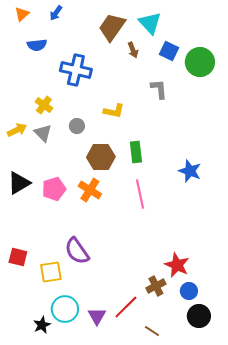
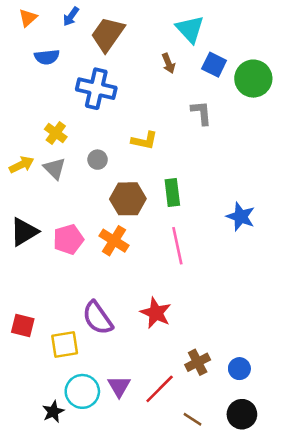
brown trapezoid: (112, 27) -> (108, 34), moved
red star: (177, 265) -> (156, 313), moved
purple triangle: (97, 316) -> (119, 386), moved
black circle: (199, 316) -> (242, 414), moved

